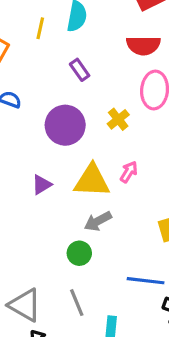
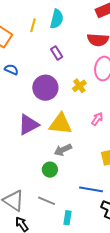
pink arrow: (129, 172) -> (97, 119), moved
purple triangle: (42, 185) -> (28, 125), size x1.6
gray line: (77, 303) -> (47, 201), turned -48

